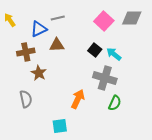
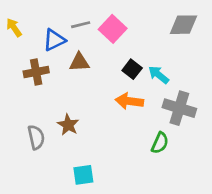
pink square: (104, 21) -> (113, 29), moved
brown star: (39, 73) -> (68, 125), moved
gray cross: (105, 78) -> (179, 108), moved
orange arrow: (78, 99) -> (129, 101), moved, turned -108

